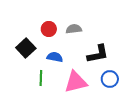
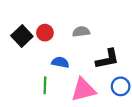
red circle: (49, 29) -> (45, 33), moved
black square: (26, 48) -> (22, 36), moved

